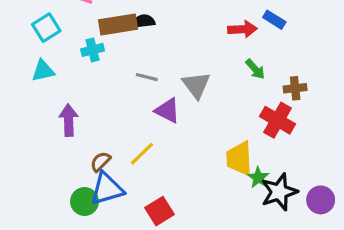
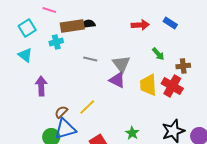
red arrow: (242, 29) -> (140, 25), moved
cyan triangle: (43, 71) -> (25, 55), turned 49
purple triangle: (167, 111) -> (117, 80), moved
yellow trapezoid: (239, 158) -> (148, 85), moved
green star: (258, 178) -> (132, 133), moved

